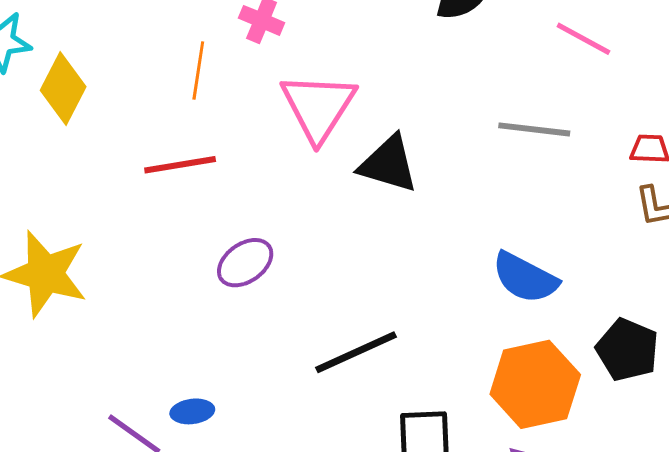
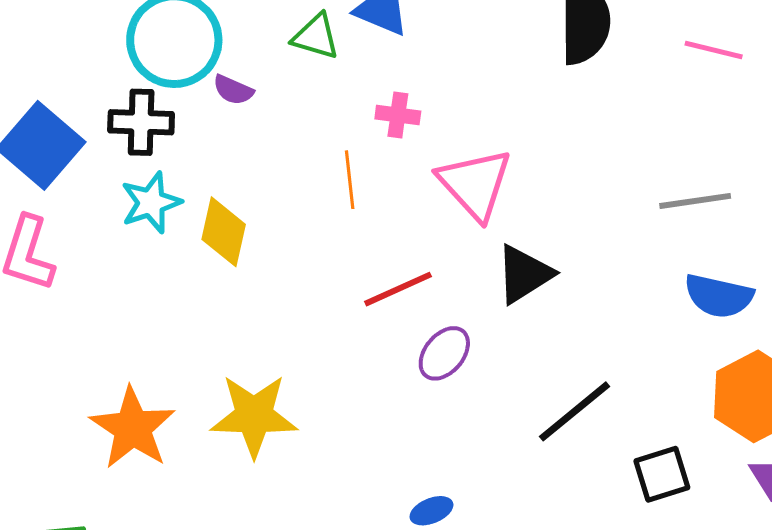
gray line: (534, 129) -> (695, 201), moved
black triangle: (388, 164) -> (524, 274), moved, turned -34
red line: (180, 165) -> (398, 289), moved

